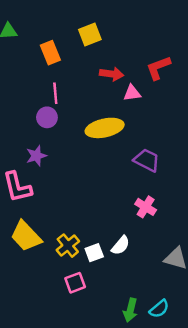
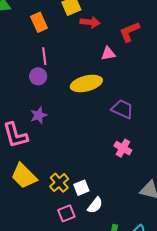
red arrow: (112, 74) -> (90, 22), moved
purple star: (36, 156) -> (39, 115), moved
white semicircle: (121, 245) -> (95, 205), moved

